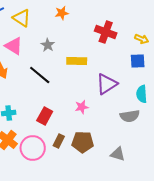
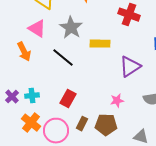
gray star: (48, 45) -> (71, 28), size x1.6
pink star: (82, 107) -> (117, 101), moved

